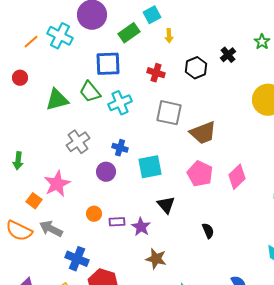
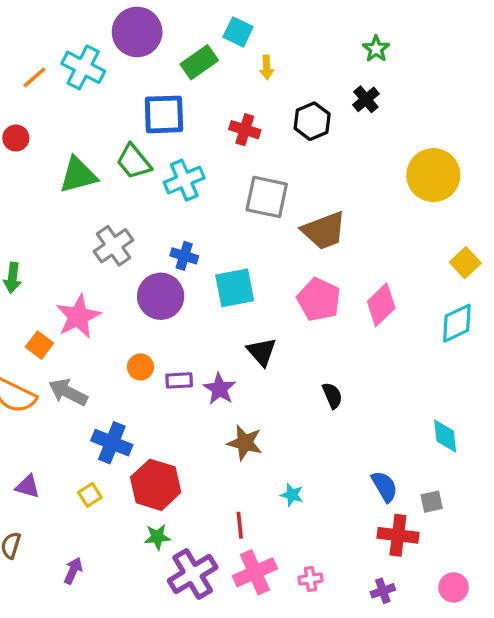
cyan square: (152, 15) -> (238, 32), turned -36
green star: (262, 42) -> (376, 49), moved
purple circle: (106, 172) -> (161, 296), size x1.4

